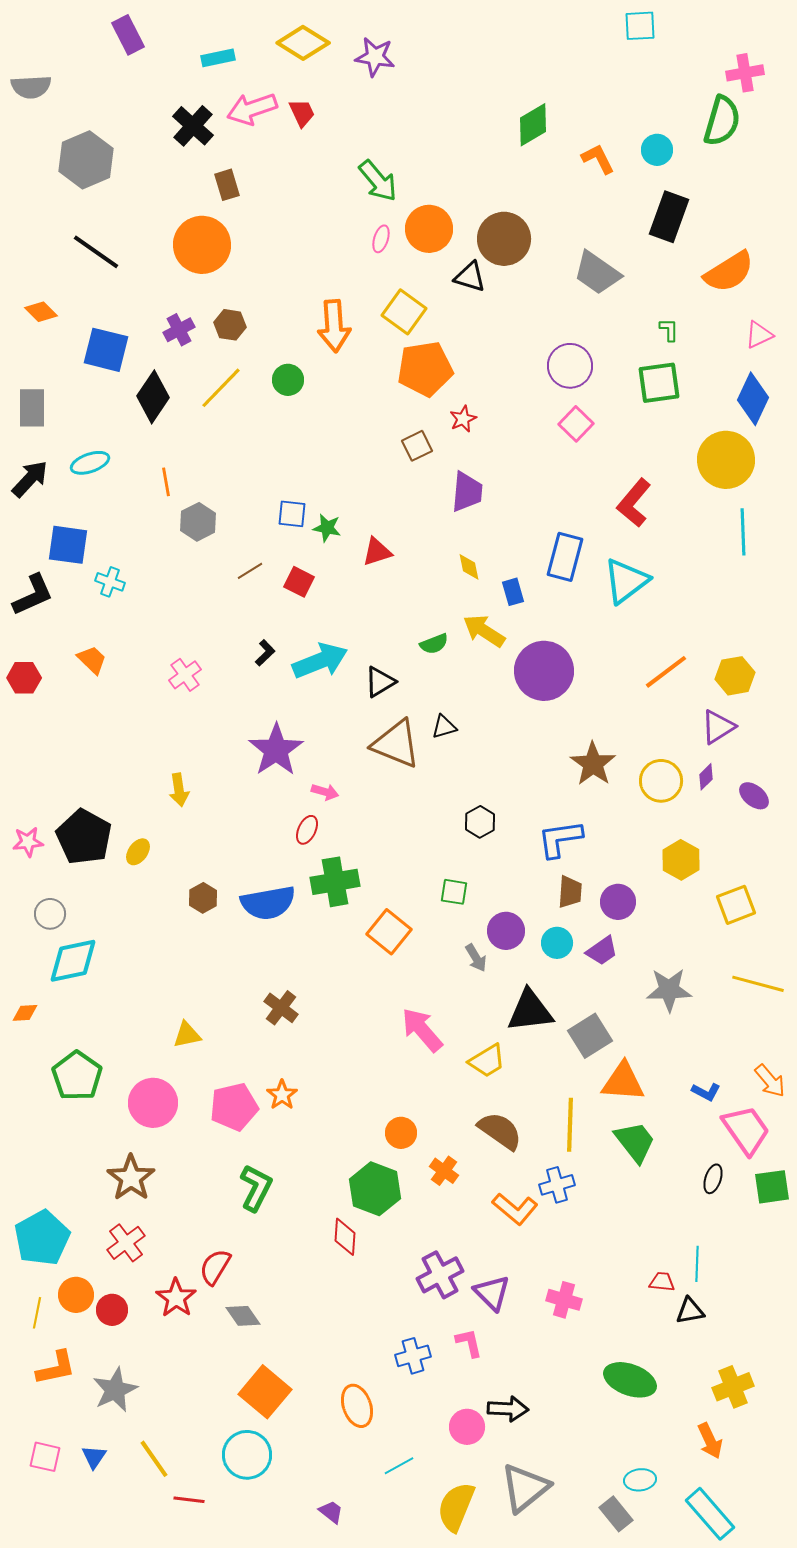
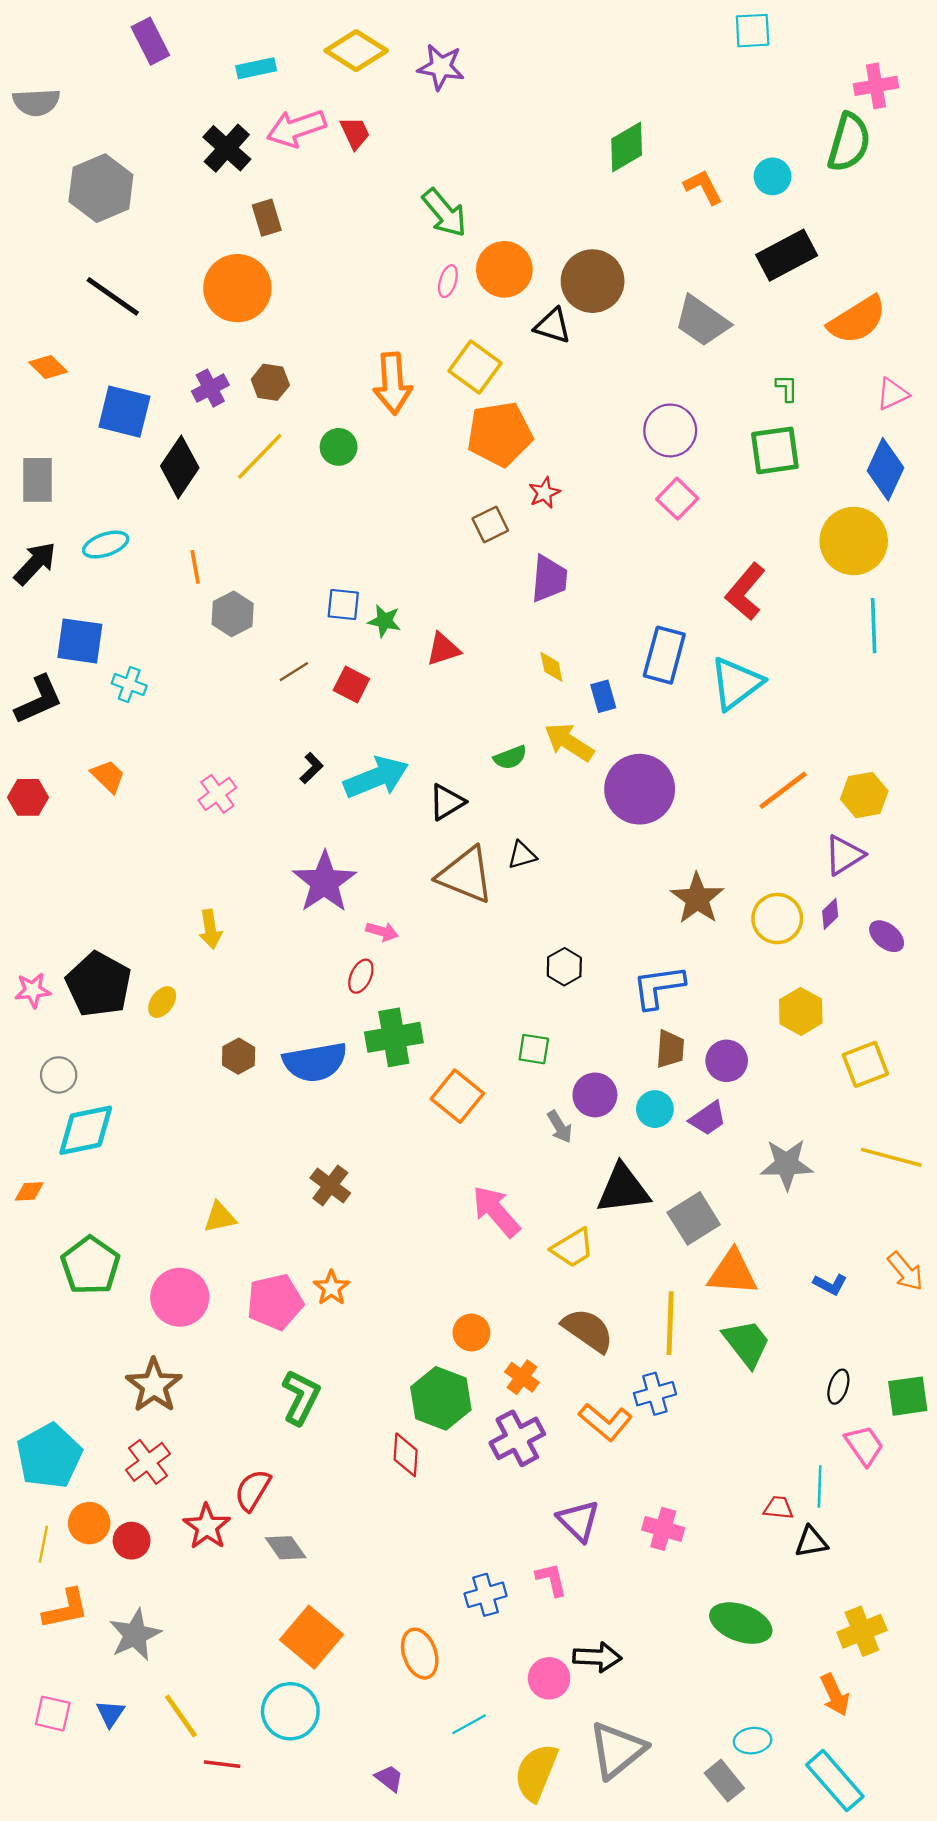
black rectangle: (669, 217) -> (787, 255), turned 42
pink trapezoid: (746, 1130) -> (864, 1445), moved, size x0.7
purple cross: (440, 1275) -> (517, 1438), moved

